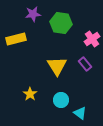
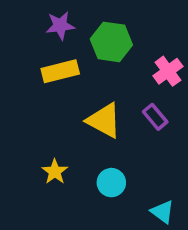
yellow rectangle: (16, 39) -> (60, 71), moved
yellow triangle: (57, 66) -> (104, 120), turned -30
cyan triangle: (80, 113) -> (162, 212), moved

